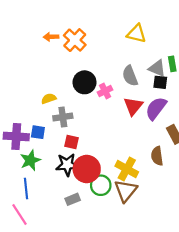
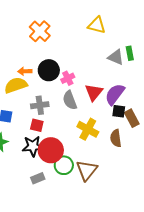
orange arrow: (51, 37) -> (25, 71), moved
gray semicircle: (130, 76) -> (70, 100), moved
black square: (160, 82) -> (119, 111), moved
yellow semicircle: (49, 99) -> (16, 85), size x1.6
gray cross: (63, 117) -> (40, 105), moved
yellow cross: (127, 169) -> (88, 129), moved

